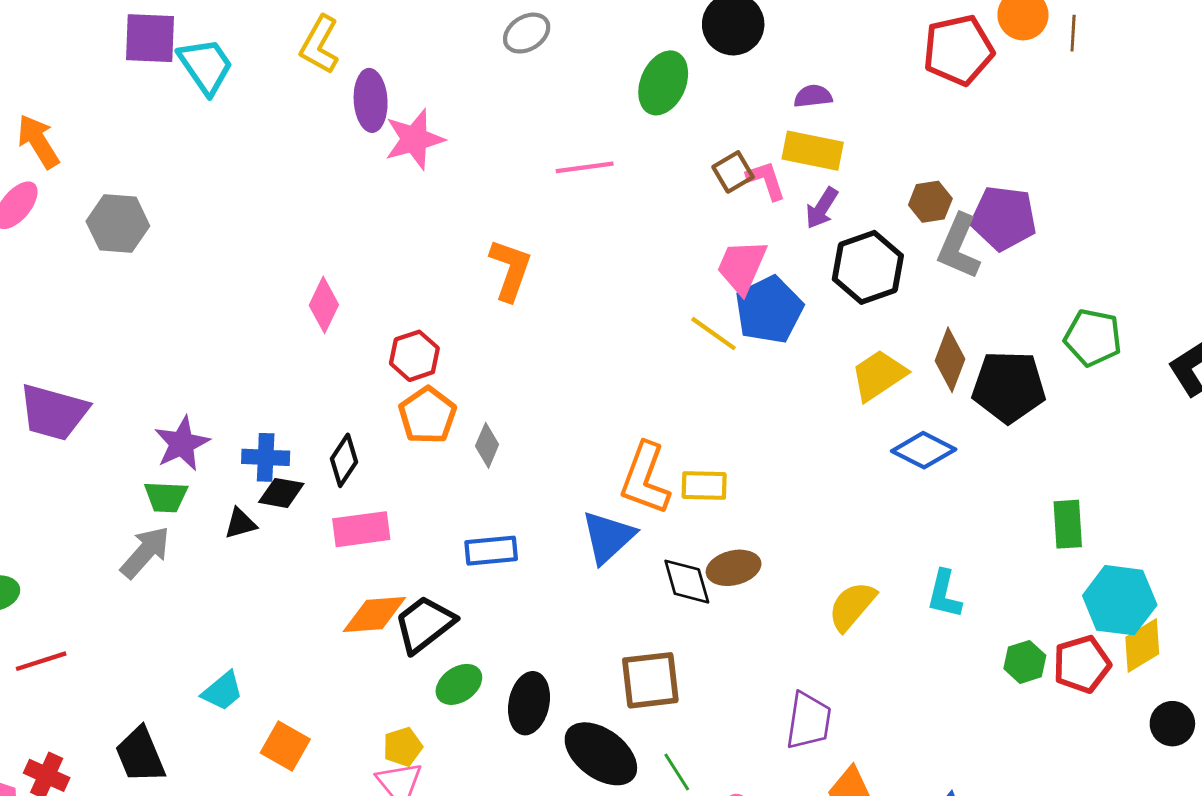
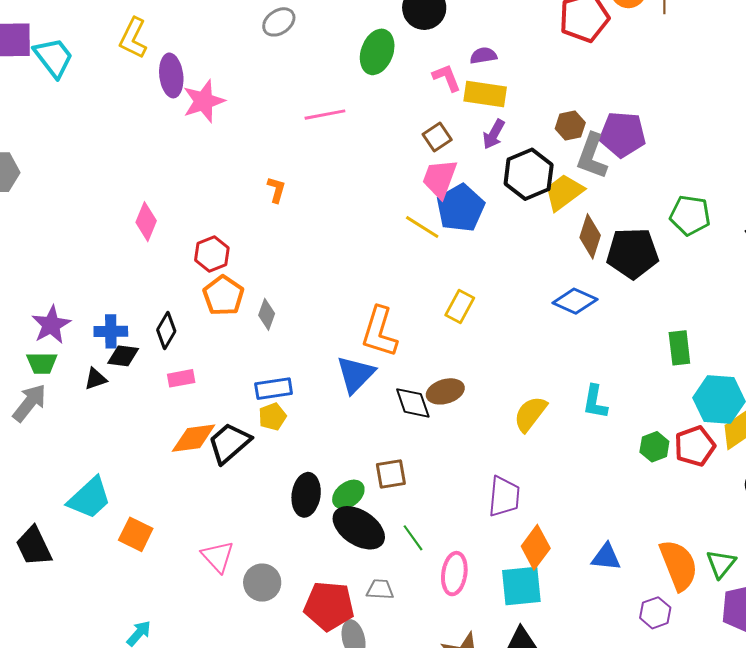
brown square: (733, 172) -> (437, 137), moved
pink L-shape: (766, 180) -> (447, 78), moved
orange L-shape: (510, 270) -> (276, 190), size x0.6
yellow trapezoid: (879, 375) -> (564, 192), moved
yellow rectangle: (704, 486) -> (460, 307), moved, turned -60
pink rectangle: (361, 529) -> (181, 378), size x0.7
brown square: (650, 680) -> (391, 474), size x0.7
green ellipse: (459, 684) -> (348, 494), moved
cyan trapezoid: (223, 691) -> (89, 498), size x1.5
yellow pentagon: (403, 747) -> (272, 417), moved

